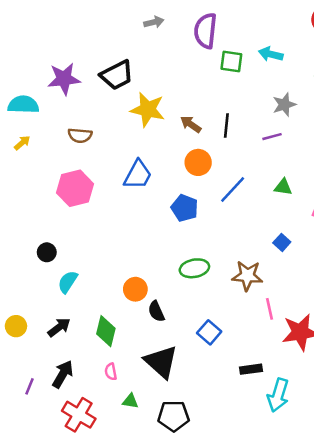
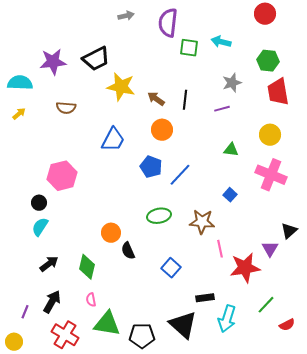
pink hexagon: (75, 188) -> (62, 176), moved
blue line: (233, 190) -> (180, 175), moved
cyan semicircle: (68, 282) -> (40, 227), moved
yellow circle: (16, 326) -> (14, 342), moved
black triangle: (161, 362) -> (183, 325), moved
green triangle: (130, 401) -> (107, 324), size x2.0

